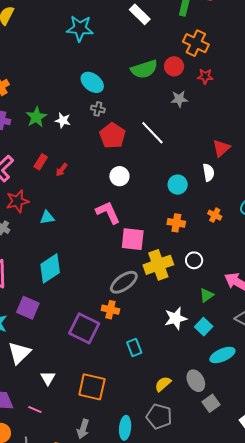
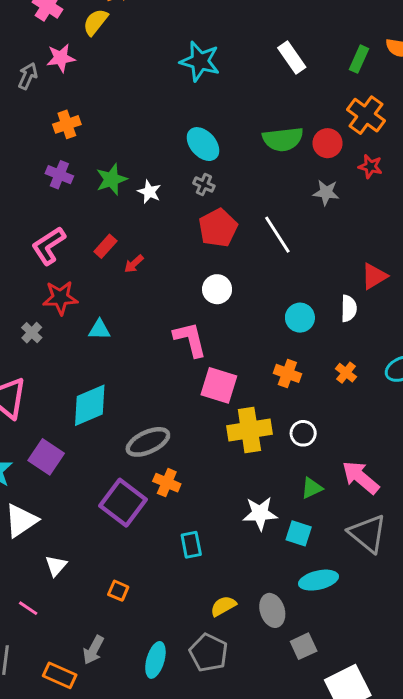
gray ellipse: (124, 282) -> (148, 442), moved
cyan square: (204, 327) -> (299, 533), turned -36
orange square: (92, 387) -> (118, 591), size x0.5
gray square: (211, 403) -> (304, 646), moved

